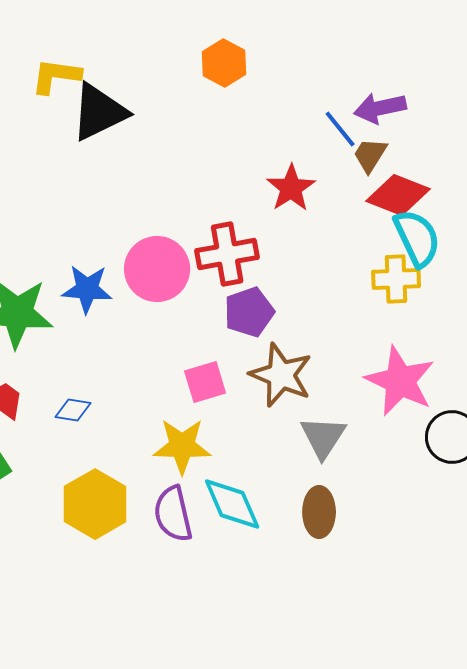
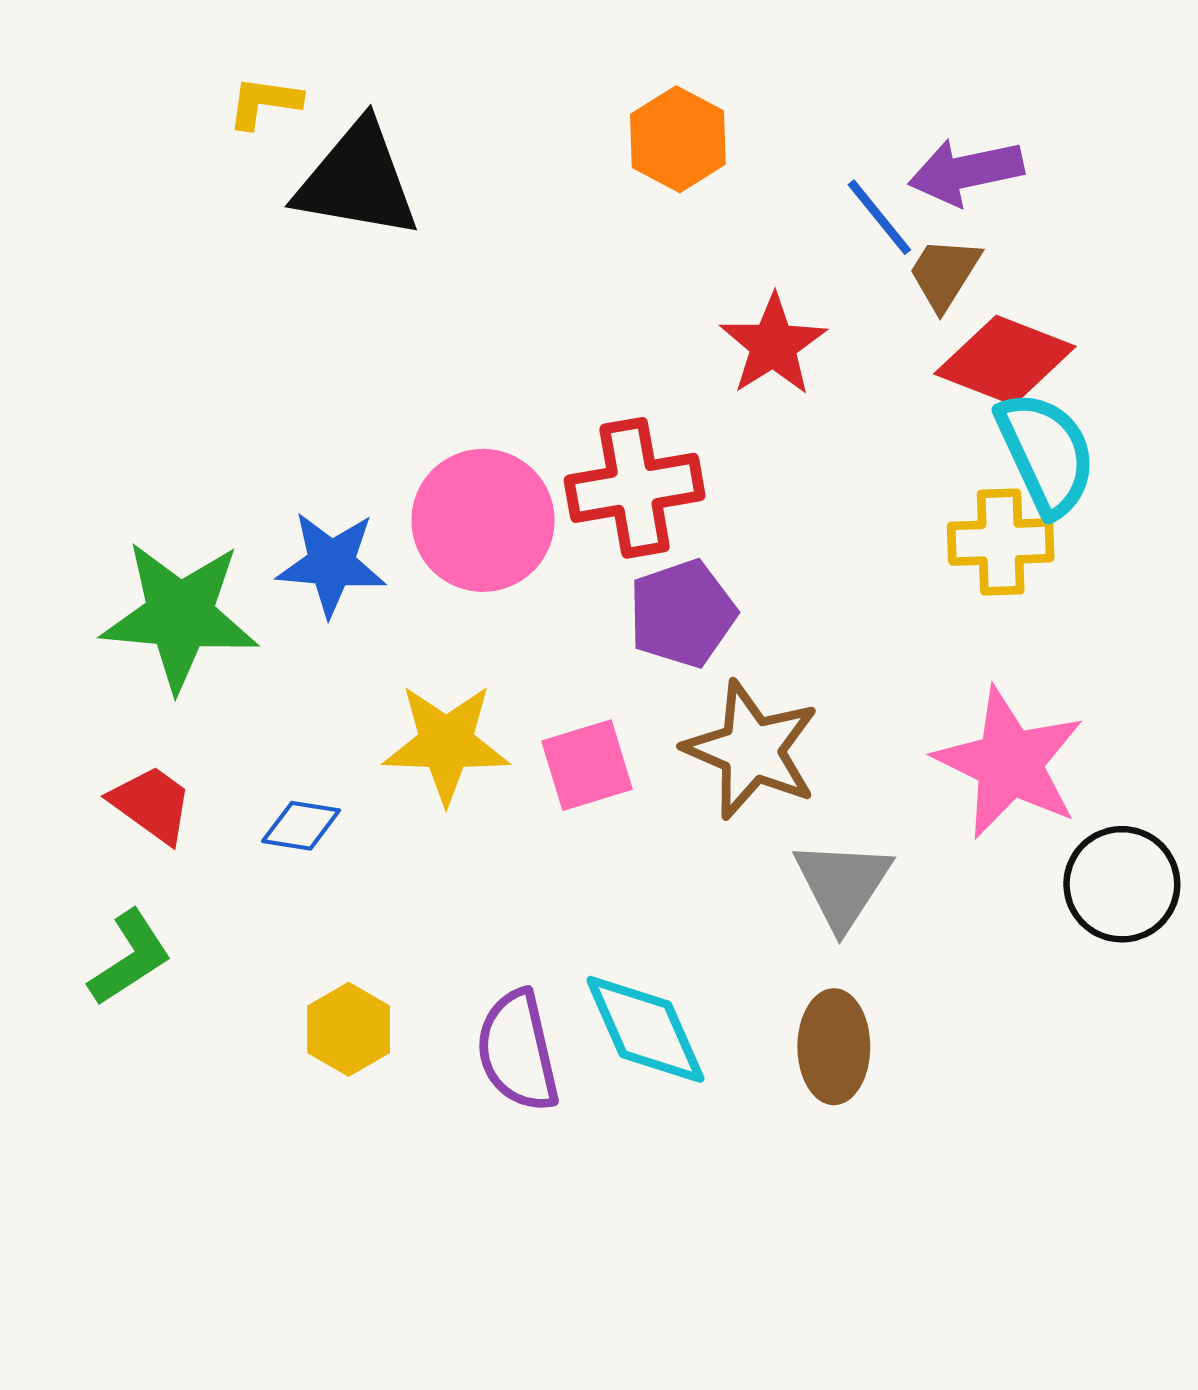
orange hexagon: (224, 63) -> (678, 139), moved
yellow L-shape: (56, 76) -> (264, 102), size x0.7
black triangle: (99, 112) -> (357, 180), turned 36
yellow star: (182, 446) -> (446, 743), moved
yellow hexagon: (95, 504) -> (349, 1029), size x0.6

